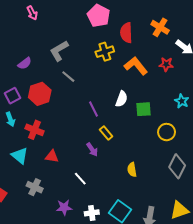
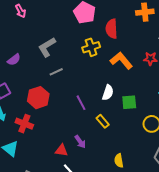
orange cross: (160, 27) -> (145, 12), moved, turned -36
gray line: (68, 77) -> (56, 72), turned -64
red hexagon: (40, 94) -> (38, 98), moved
yellow rectangle: (106, 133) -> (103, 121), moved
red triangle: (52, 156) -> (61, 150), moved

